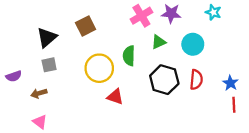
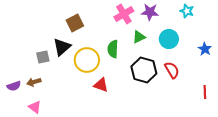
black triangle: (47, 37) -> (62, 47), moved
purple semicircle: (14, 76) -> (14, 86), moved
red semicircle: (196, 80) -> (172, 70), turned -36
blue star: (230, 83) -> (205, 49), moved

